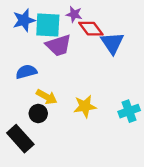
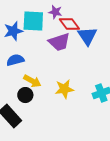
blue star: (24, 20) -> (13, 31), moved
purple trapezoid: (59, 45) -> (59, 42), moved

